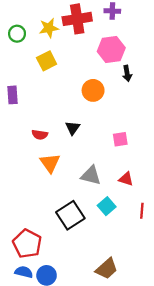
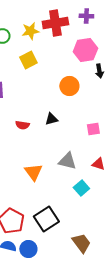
black triangle: (73, 128) -> (51, 119), turned 40
orange triangle: (50, 163) -> (33, 172), moved
black square: (70, 215) -> (46, 219), moved
brown trapezoid: (107, 269) -> (81, 243), turned -85

